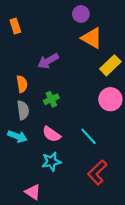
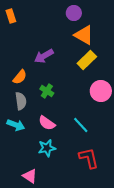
orange rectangle: (15, 26) -> (11, 16), moved
yellow rectangle: (110, 65) -> (87, 60), moved
orange semicircle: (22, 84) -> (20, 77), turned 49
green cross: (51, 99) -> (47, 91), turned -32
red L-shape: (97, 172) -> (89, 158), turned 120

